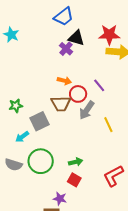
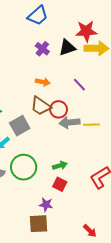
black triangle: (76, 38) -> (67, 48), moved, turned -30
red circle: (78, 94) -> (59, 109), moved
brown trapezoid: (61, 104) -> (41, 106), turned 40
gray arrow: (87, 110) -> (70, 122), moved, turned 54
yellow line: (108, 125) -> (91, 125), turned -63

